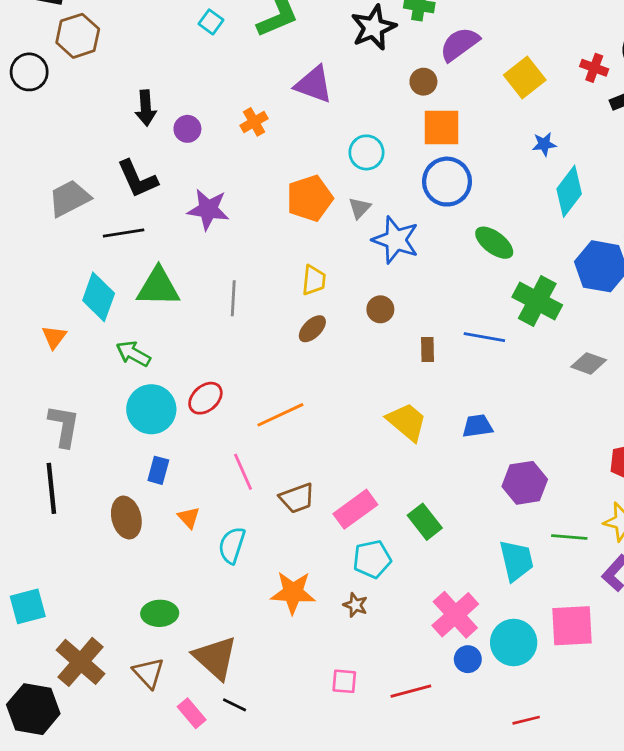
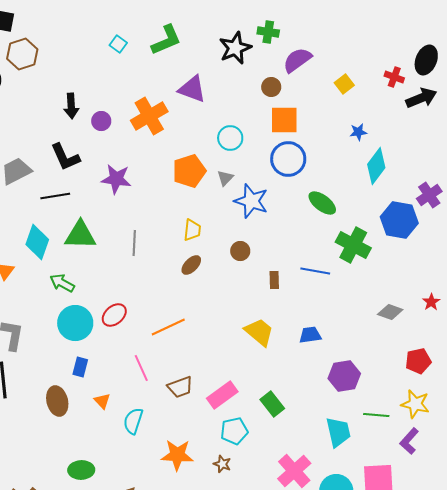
yellow square: (525, 77) -> (344, 84), size x0.7
orange cross: (254, 122) -> (149, 116), size x1.8
gray diamond: (589, 363) -> (390, 312), moved

